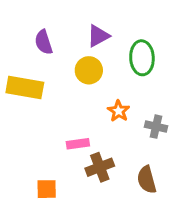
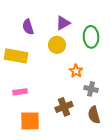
gray cross: (156, 127) -> (91, 89), moved
pink rectangle: (78, 144) -> (20, 92), moved
orange square: (47, 189) -> (30, 121), size x1.5

